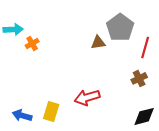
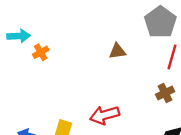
gray pentagon: (120, 27) -> (160, 22), moved

